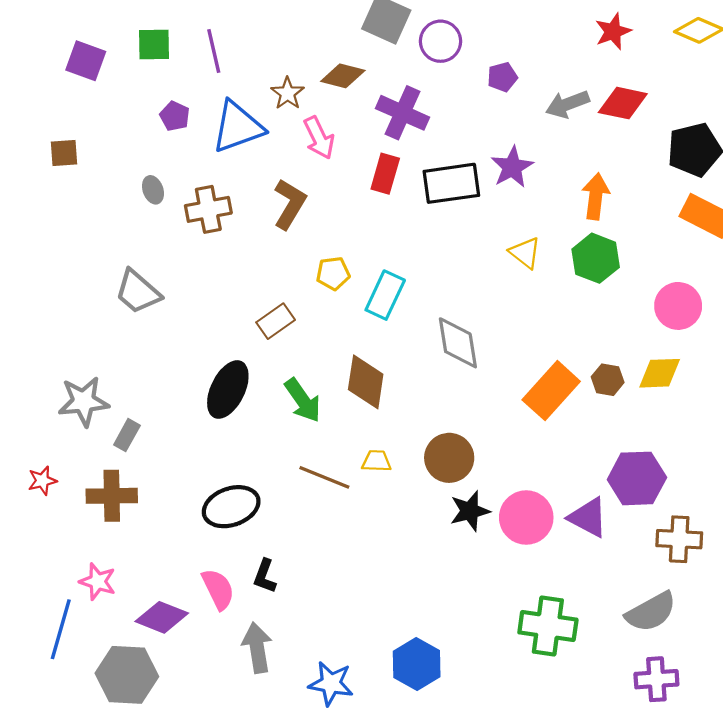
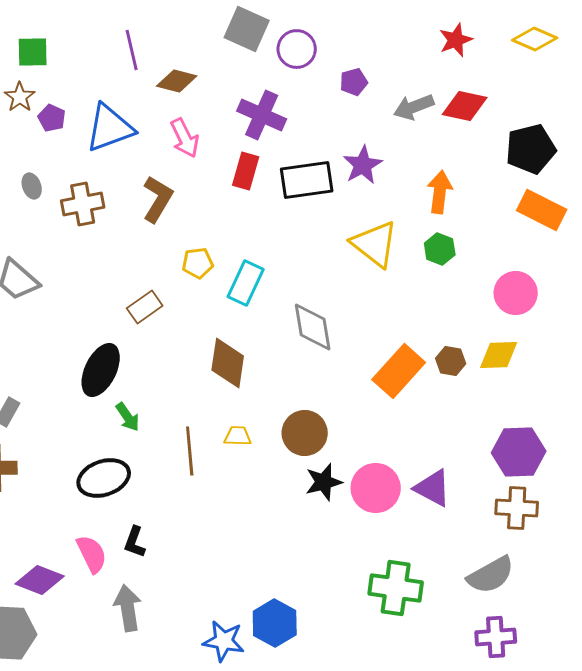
purple line: (214, 51) -> (132, 50), moved
brown diamond: (343, 76) -> (177, 81), moved
brown star: (288, 93) -> (20, 97), moved
yellow triangle: (525, 253) -> (375, 244), size x1.6
green hexagon: (596, 258) -> (440, 249), size x0.7
green arrow: (303, 400) -> (128, 417), moved, size x0.7
brown line: (324, 477) -> (190, 451), turned 63
purple hexagon: (637, 478) -> (519, 452), moved
blue star: (331, 684) -> (224, 641), moved

